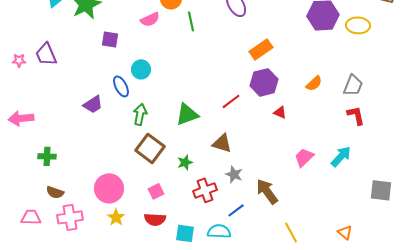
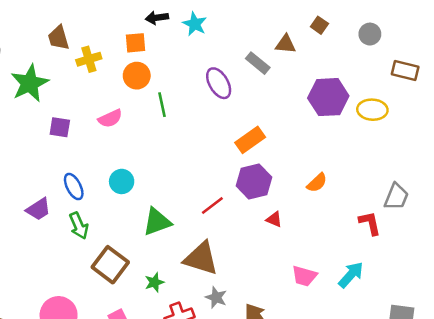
pink semicircle: (150, 19) -> (110, 118), moved
cyan circle: (141, 69) -> (122, 181), moved
gray trapezoid: (353, 85) -> (396, 197), moved
green arrow: (140, 114) -> (79, 226), moved, turned 145
brown triangle: (222, 143) -> (201, 258), size x1.4
pink trapezoid: (304, 157) -> (304, 276), turned -120

